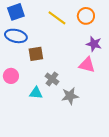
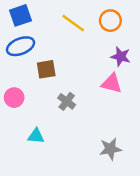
blue ellipse: (16, 36) -> (21, 46), turned -35
cyan triangle: (36, 93) -> (36, 136), moved
gray star: (70, 96) -> (110, 149), moved

